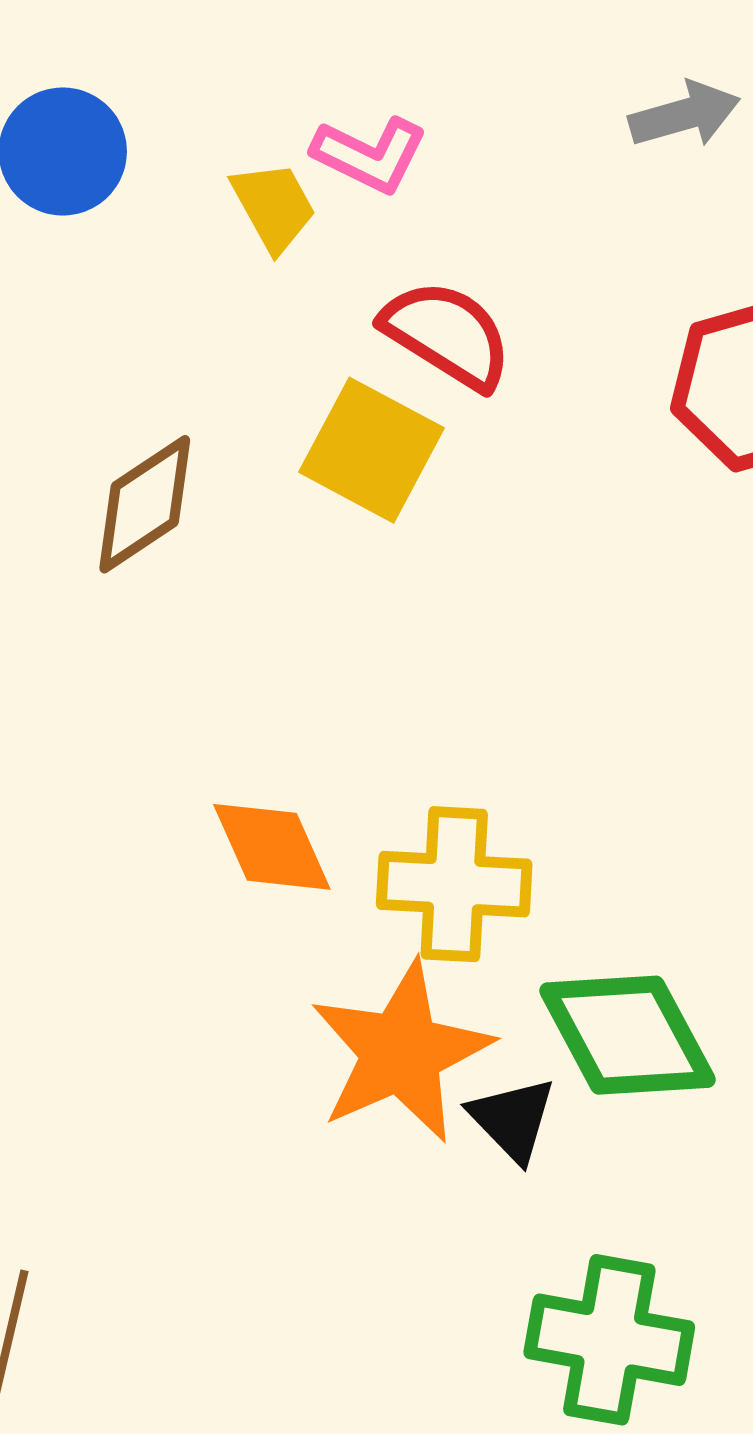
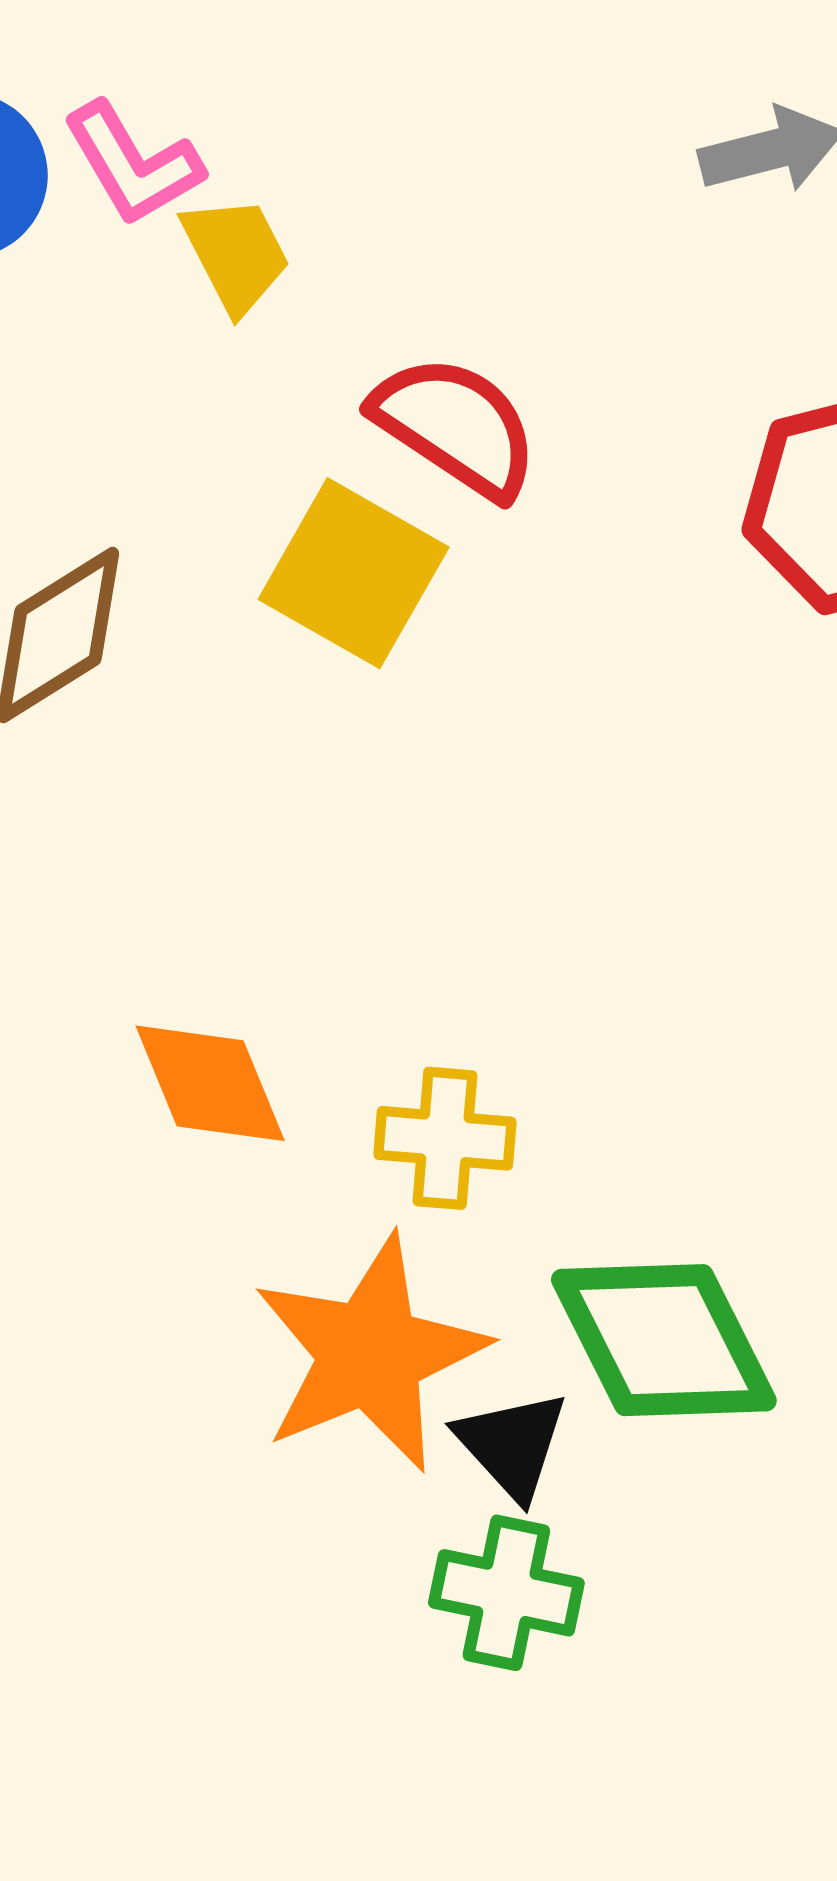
pink L-shape: (370, 155) -> (133, 164), moved, turned 32
yellow cross: (454, 884) -> (445, 1138), size x0.7
green cross: (609, 1340) -> (506, 1593), moved, size x0.7

